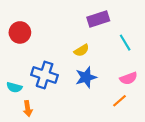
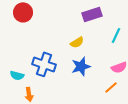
red circle: (20, 32) -> (23, 12), moved
cyan line: (125, 43) -> (116, 35), turned 56

